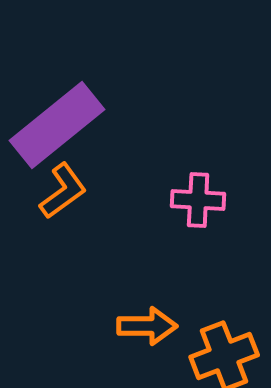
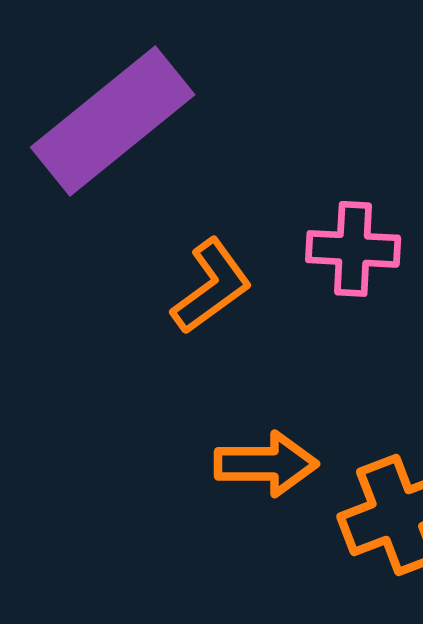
orange L-shape: (63, 191) -> (212, 286), moved

